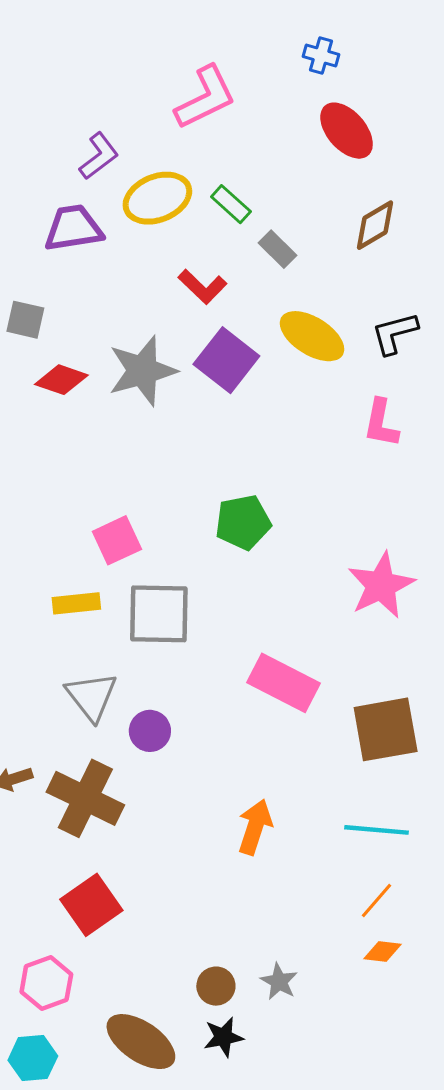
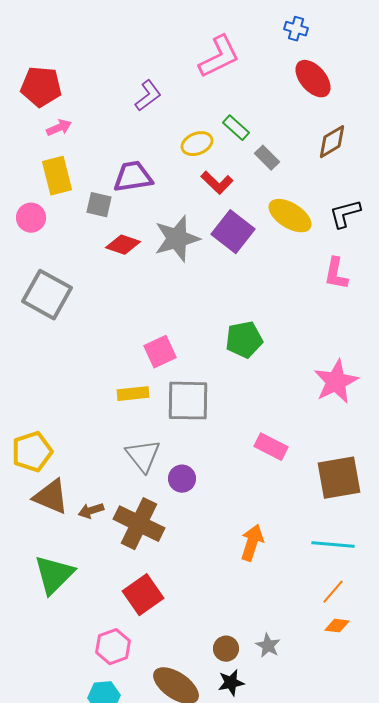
yellow ellipse: (157, 198) -> (197, 144), moved, size x0.7
purple trapezoid: (73, 228) -> (133, 177), moved
pink rectangle: (283, 683) -> (271, 447), size x0.7

